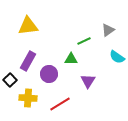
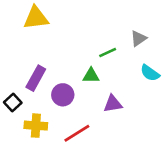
yellow triangle: (28, 26) -> (36, 18), moved
purple triangle: (88, 81) -> (113, 104), turned 49

